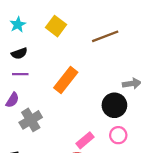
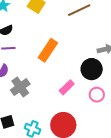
pink rectangle: (85, 140) -> (67, 87), moved

